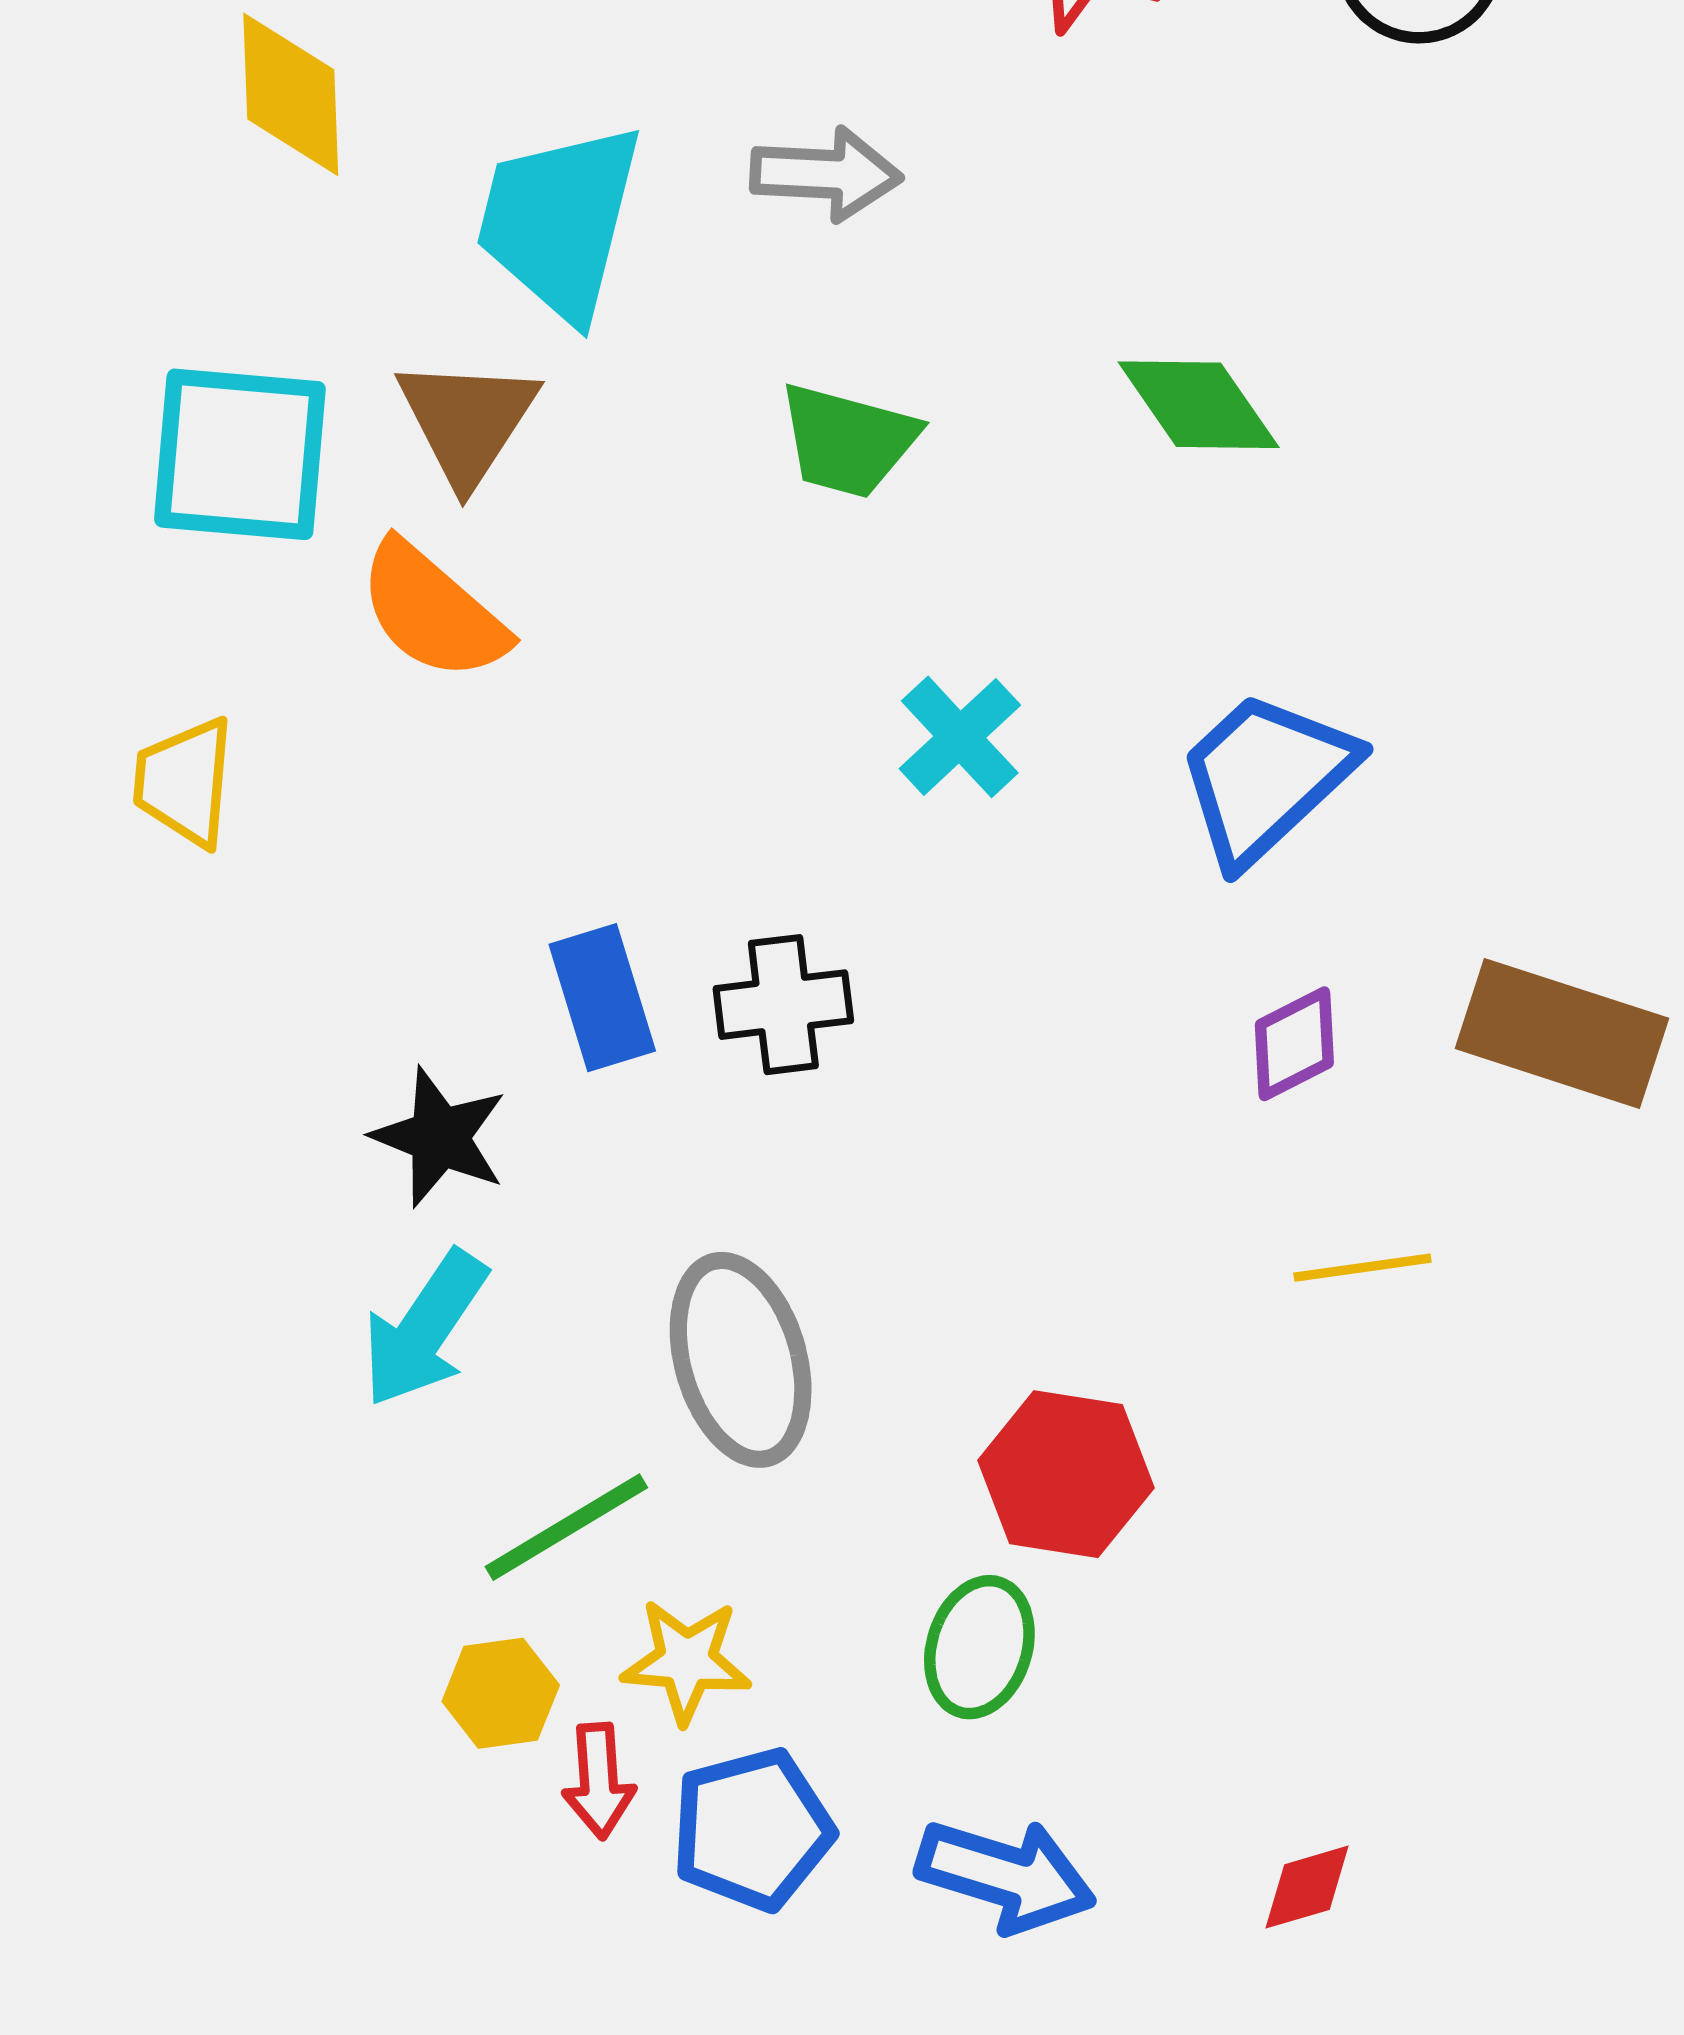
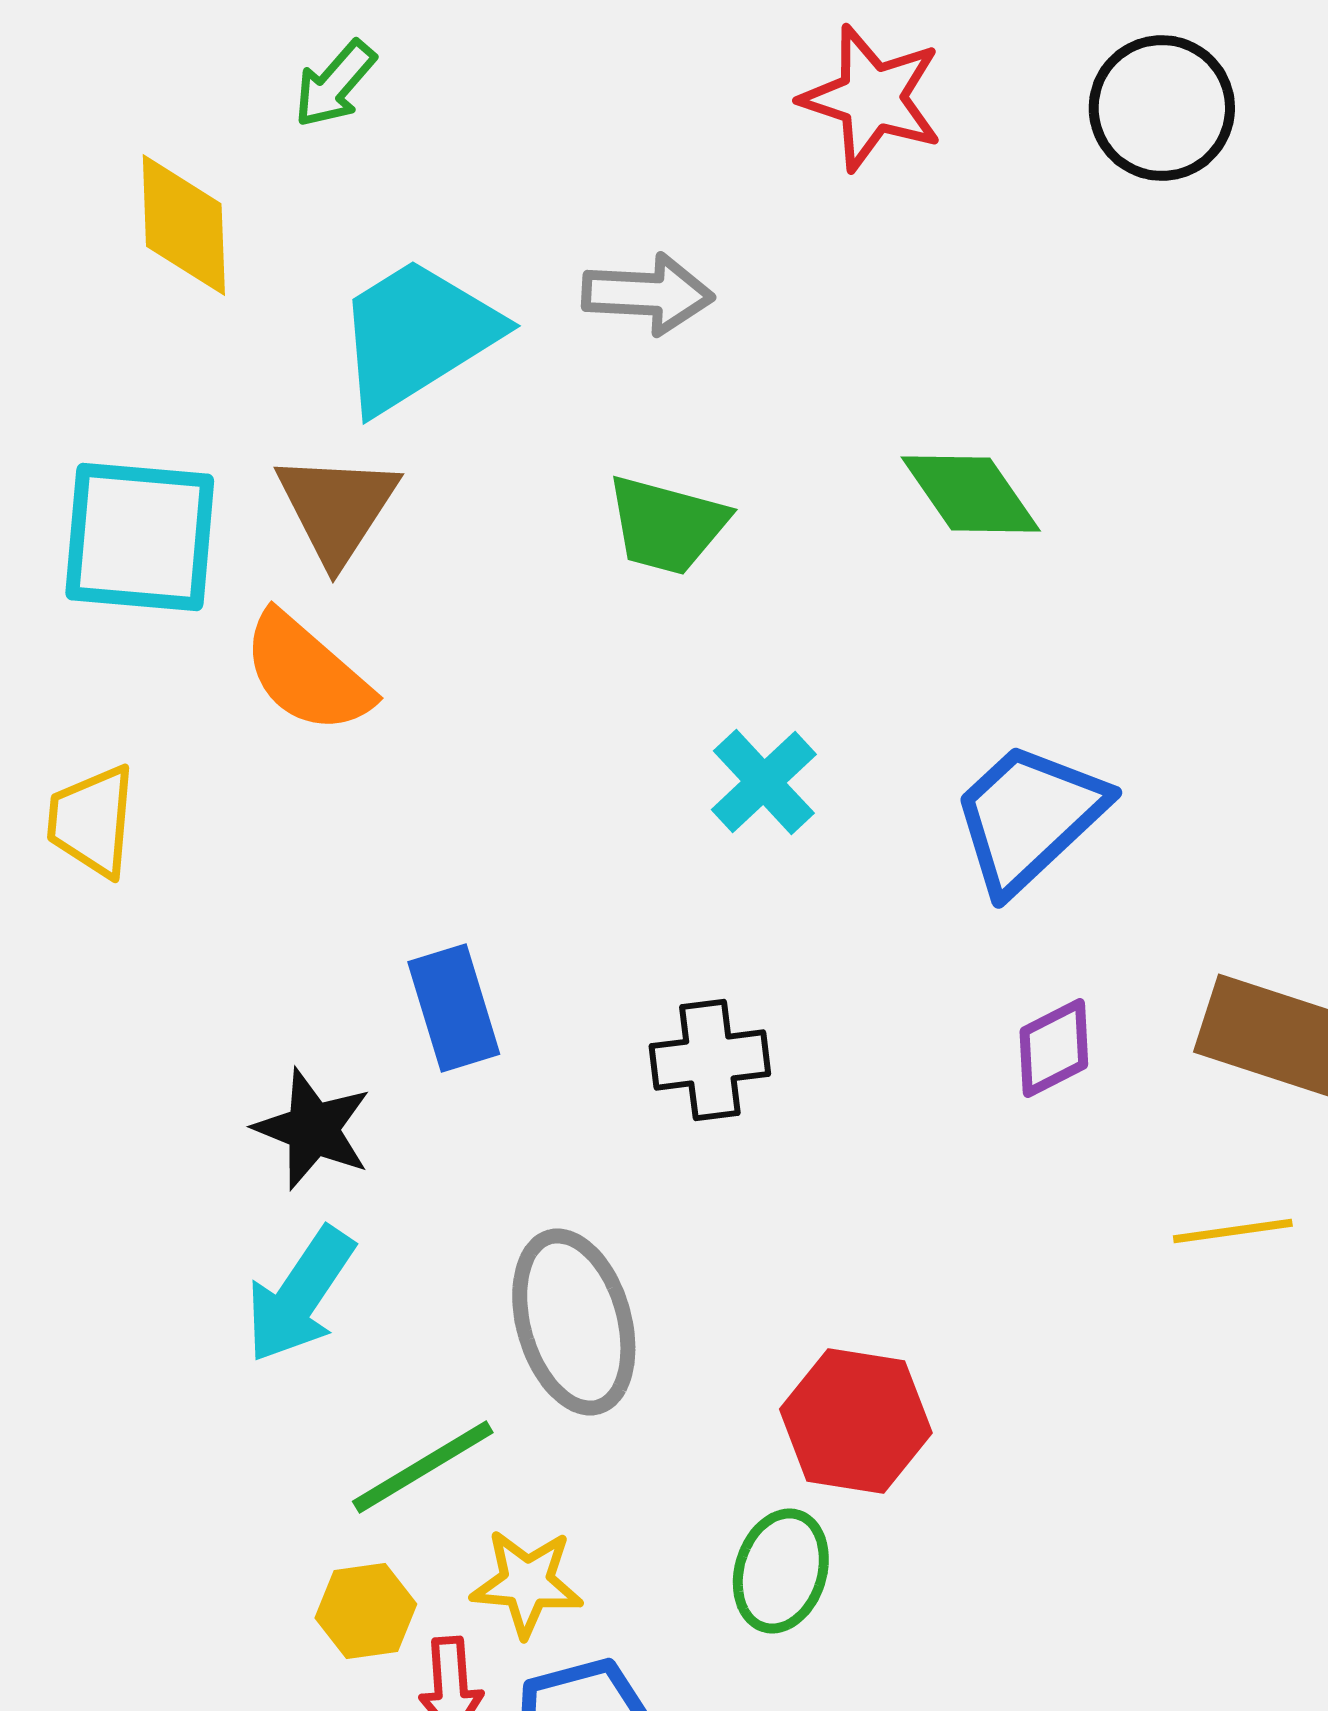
cyan trapezoid: (559, 221) -> (417, 335), turned 44
black cross: (783, 1005) -> (710, 1060), moved
yellow line: (1362, 1268) -> (1233, 1231), moved

